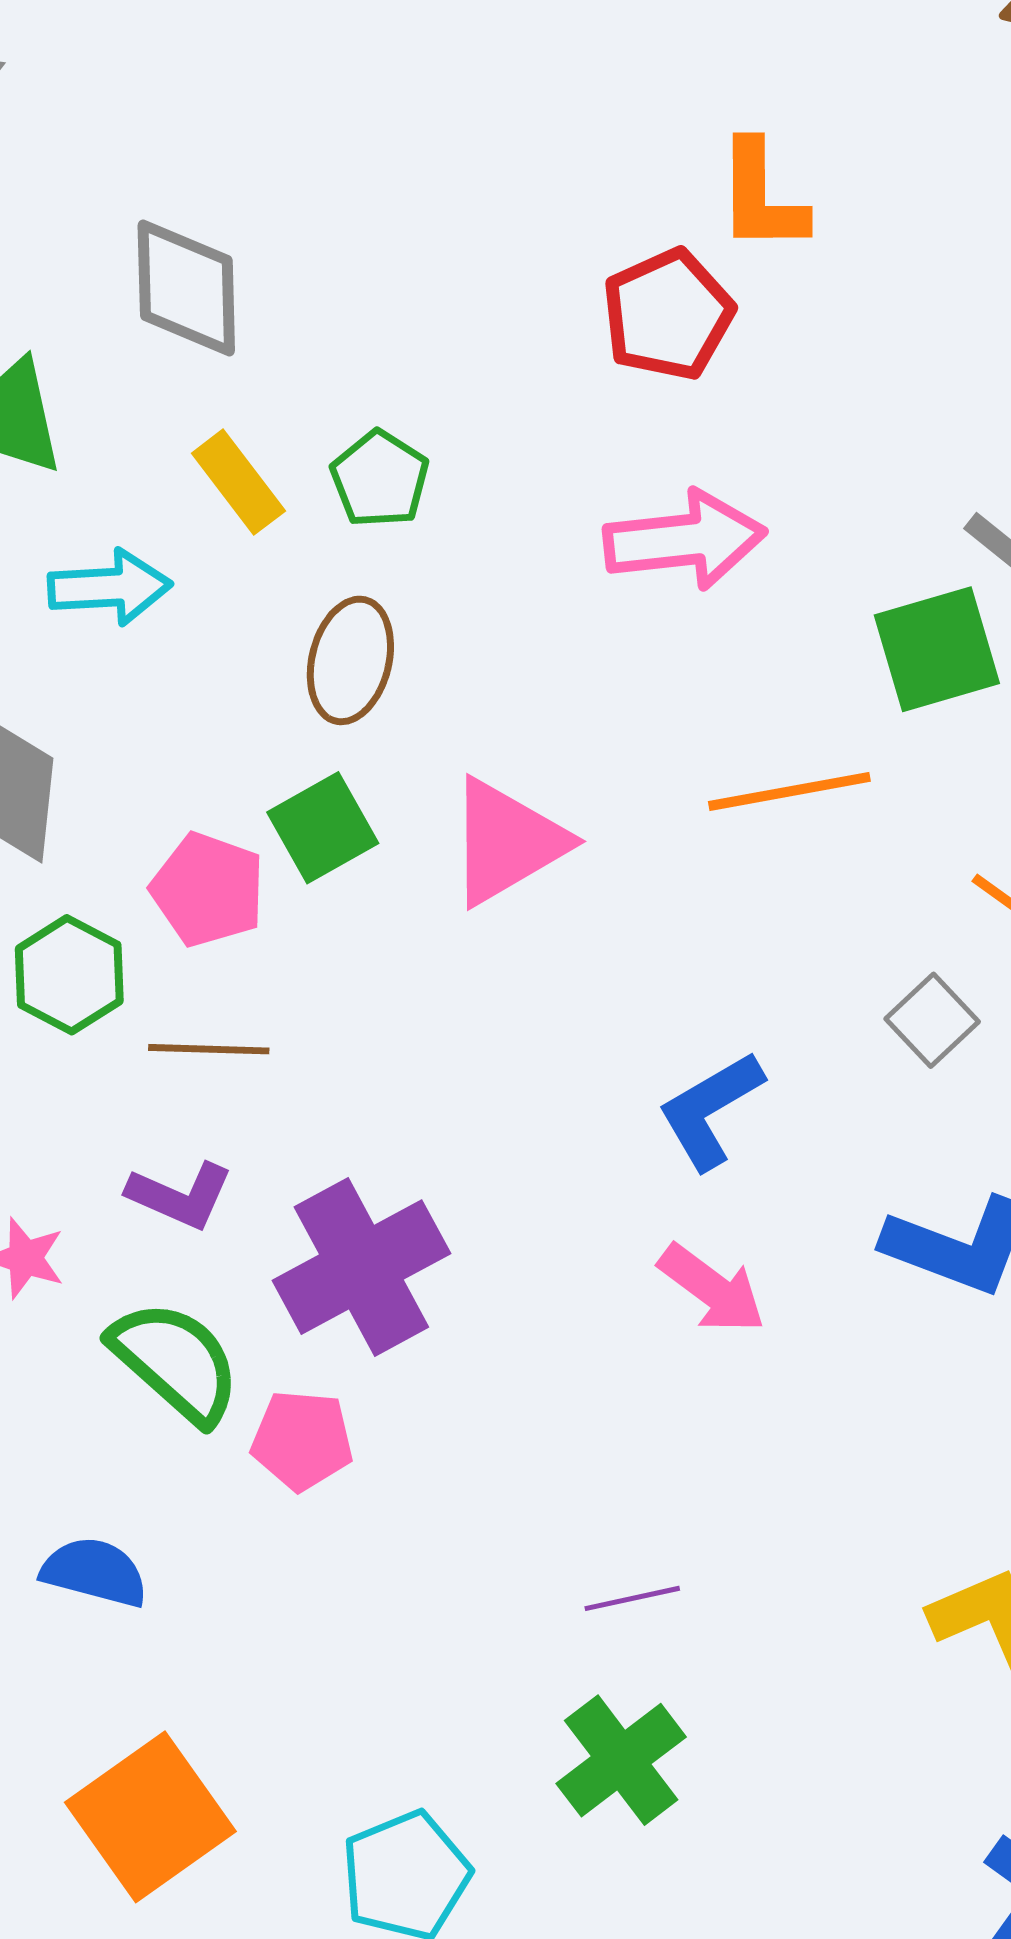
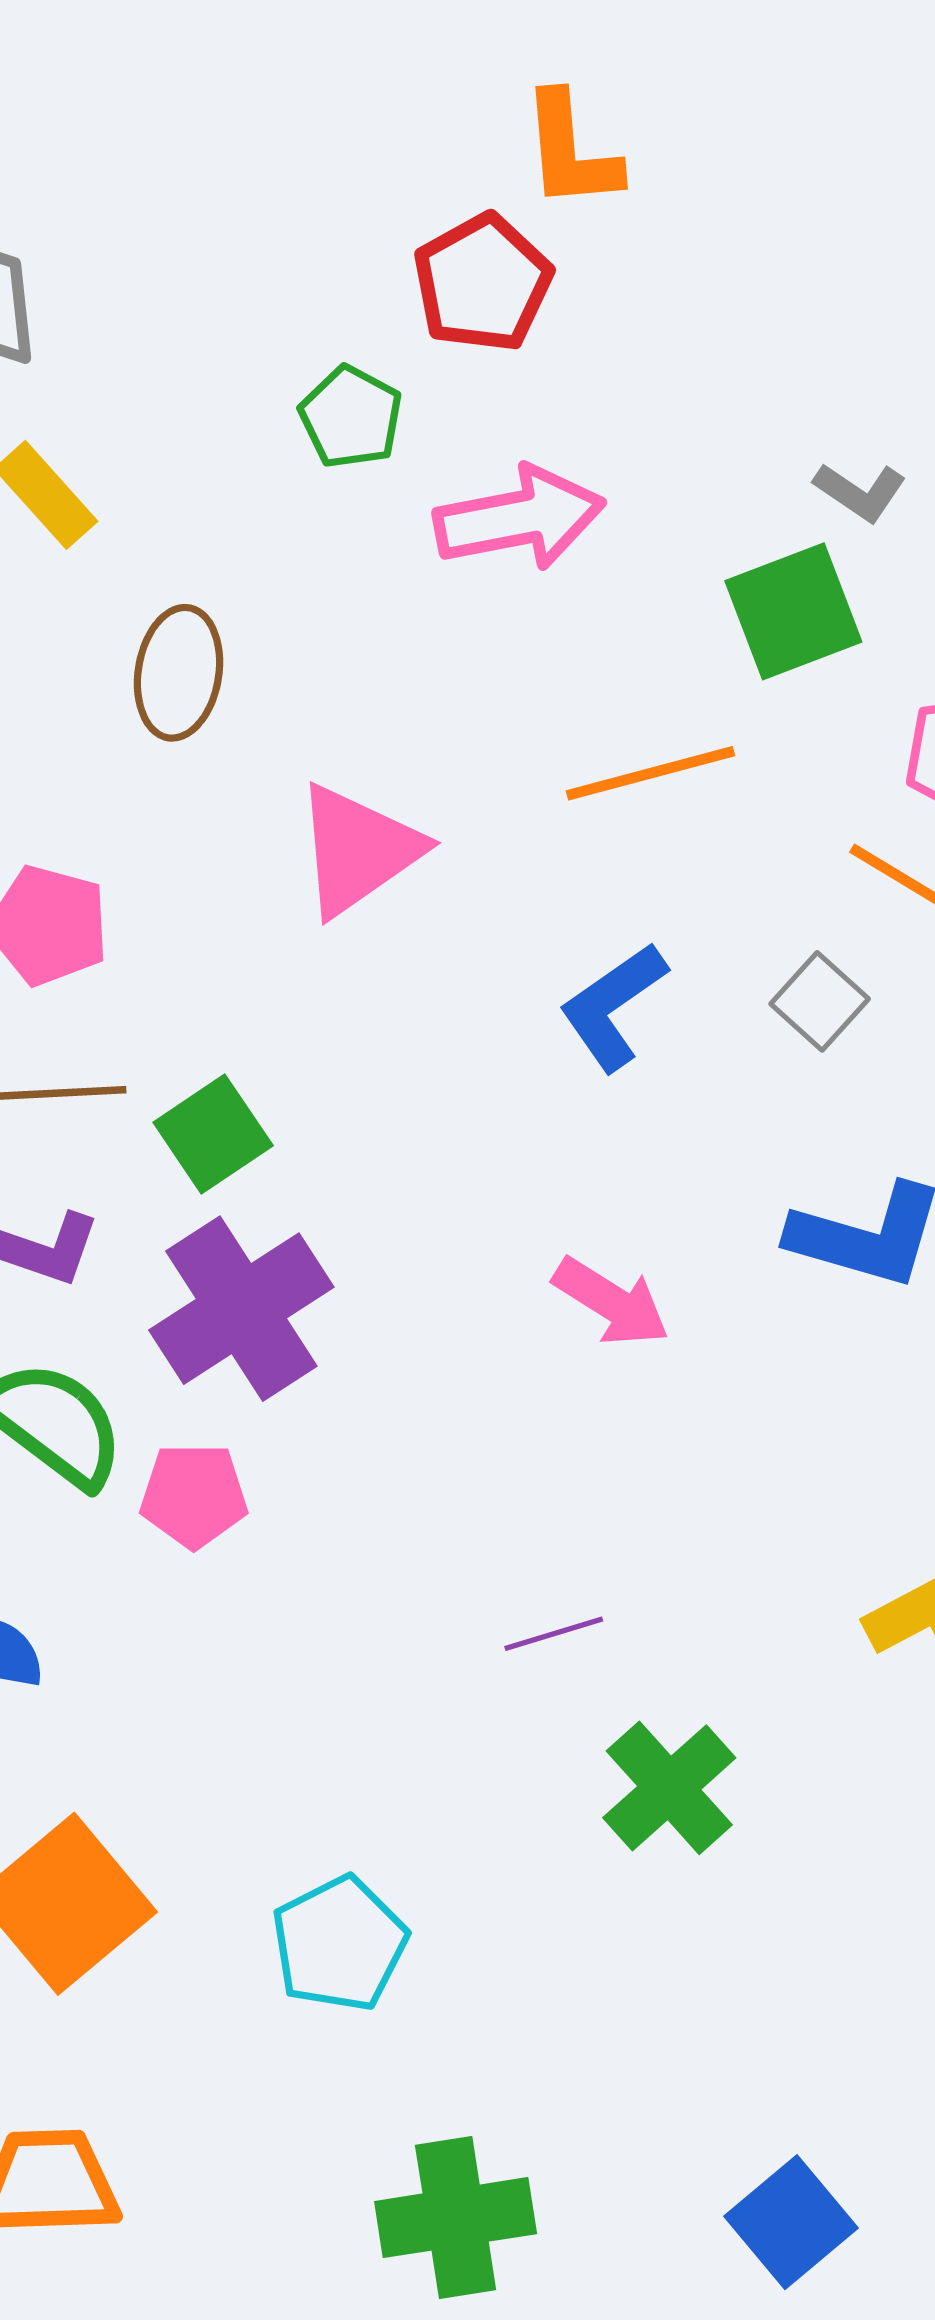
green pentagon: (380, 479) -> (351, 417), moved
green square: (323, 828) -> (213, 1134), moved
blue L-shape: (710, 1110) -> (613, 1006), moved
green cross: (621, 1760) -> (669, 1788), moved

